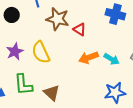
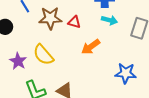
cyan arrow: (112, 59) -> (109, 20), moved
blue star: (115, 93) -> (126, 73), turned 30

